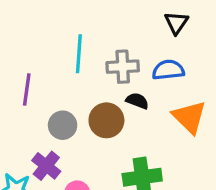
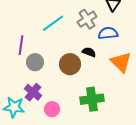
cyan line: (79, 54) -> (53, 23), turned 50
gray cross: (123, 67) -> (87, 19), moved, turned -30
gray circle: (63, 125) -> (35, 62), moved

